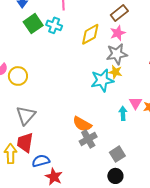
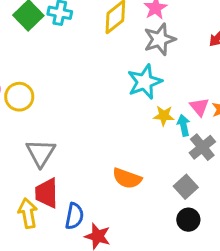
yellow star: (115, 72) -> (164, 116), moved
orange semicircle: (82, 124) -> (127, 178), moved
gray cross: (88, 139) -> (202, 147), moved
blue semicircle: (41, 161) -> (74, 216), turned 126

